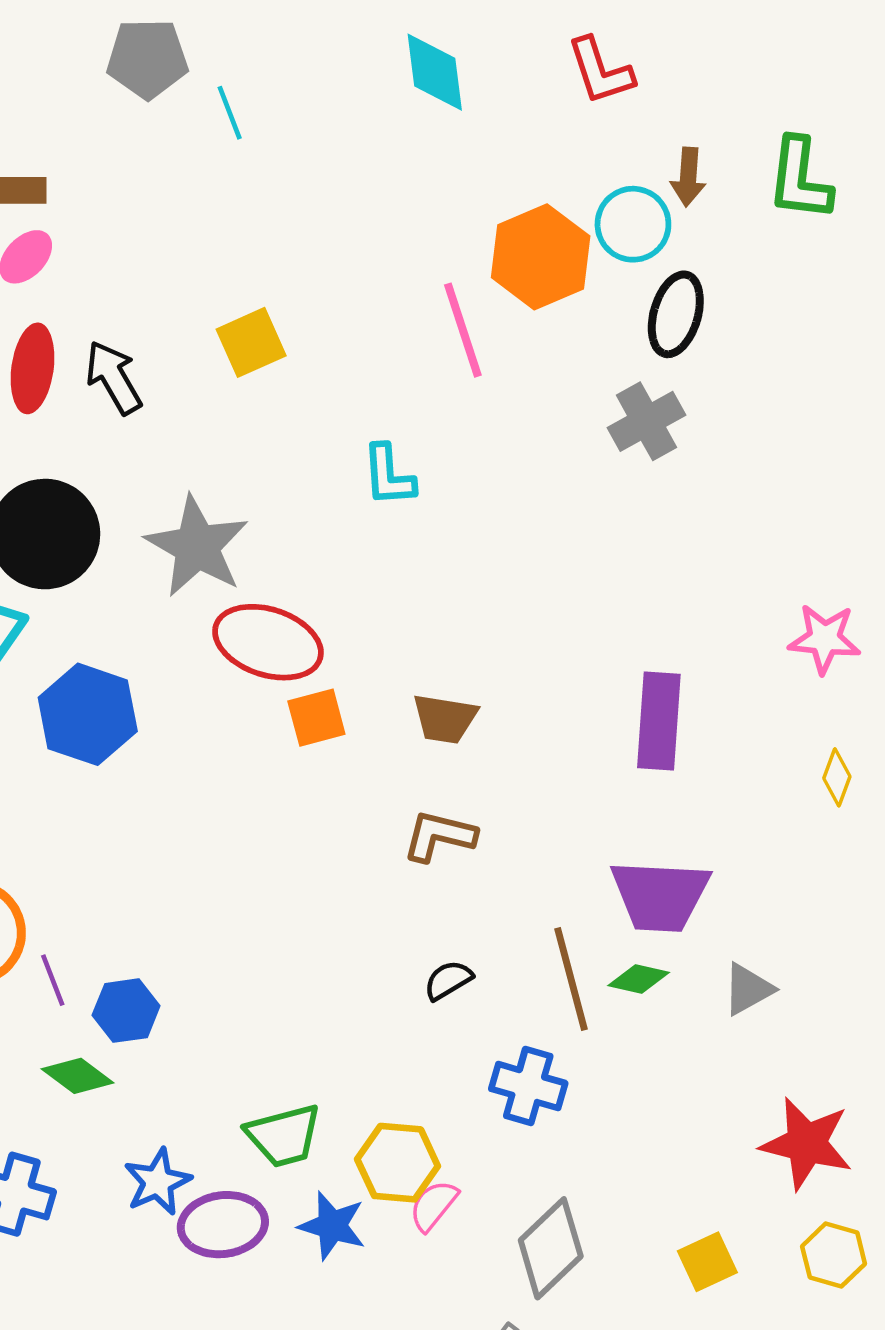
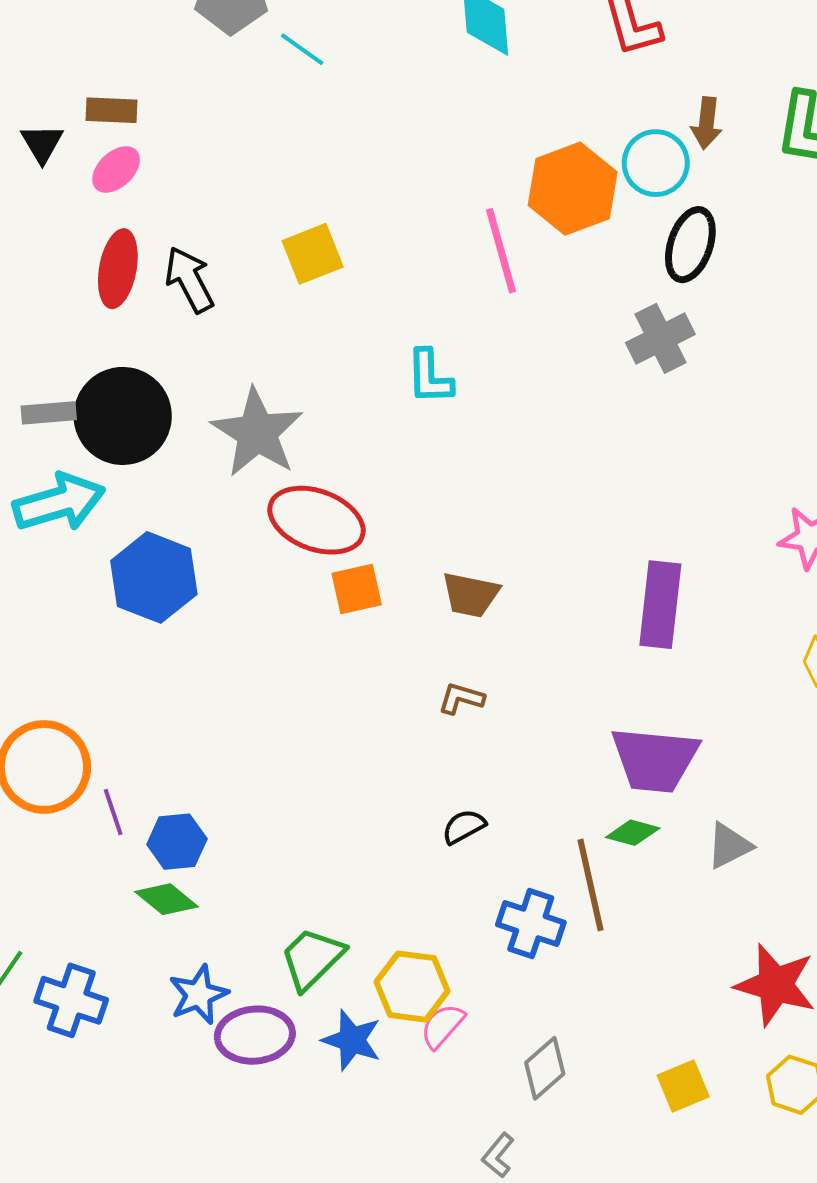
cyan line: (230, 113) -> (302, 49), turned -36
brown L-shape: (439, 836) -> (461, 698), size x0.7
brown line: (571, 979) -> (590, 885), moved
green diamond: (78, 1076) -> (166, 899), moved
green trapezoid: (284, 1136) -> (312, 958), turned 148
gray diamond: (551, 1248) -> (545, 1068), size x0.7

